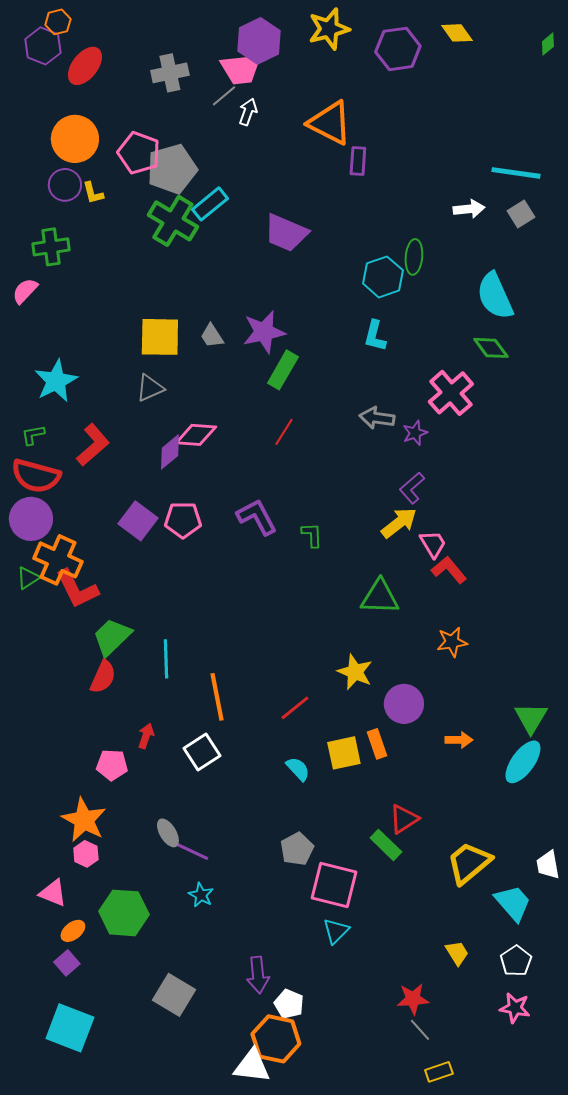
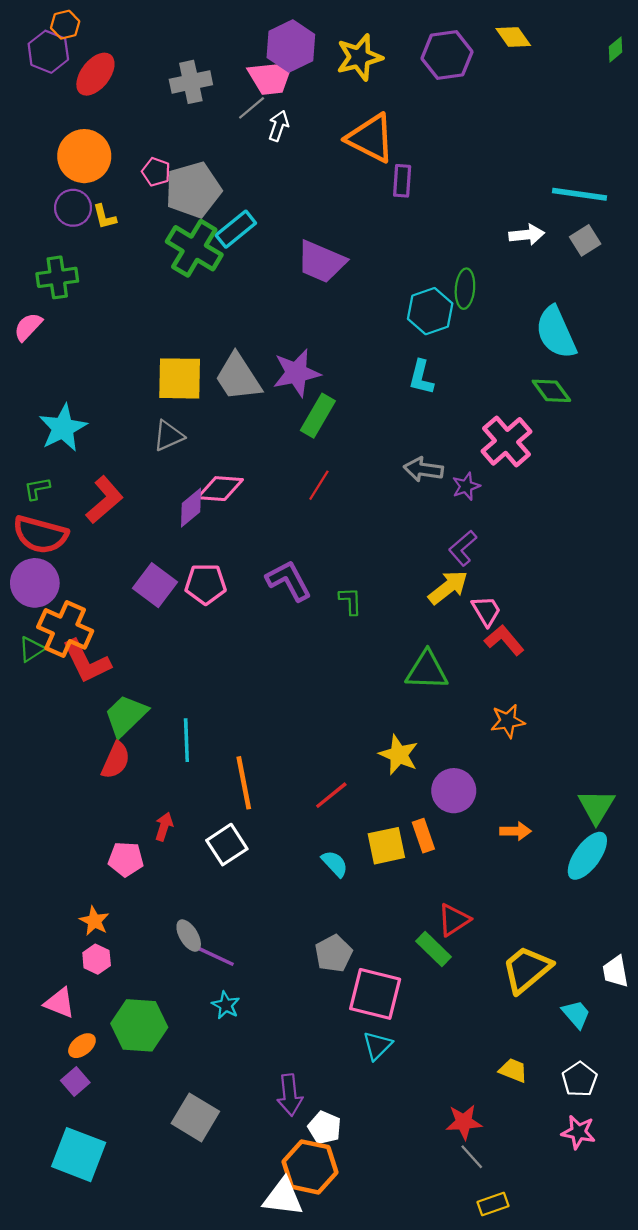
yellow star: (329, 29) -> (359, 57), moved
pink pentagon: (139, 153) -> (156, 172), size x0.6
gray trapezoid: (212, 336) -> (238, 377), size x1.8
orange star: (84, 820) -> (94, 921), size x0.6
cyan trapezoid: (513, 903) -> (576, 1014), size x0.7
yellow trapezoid: (457, 953) -> (513, 1070), turned -36

